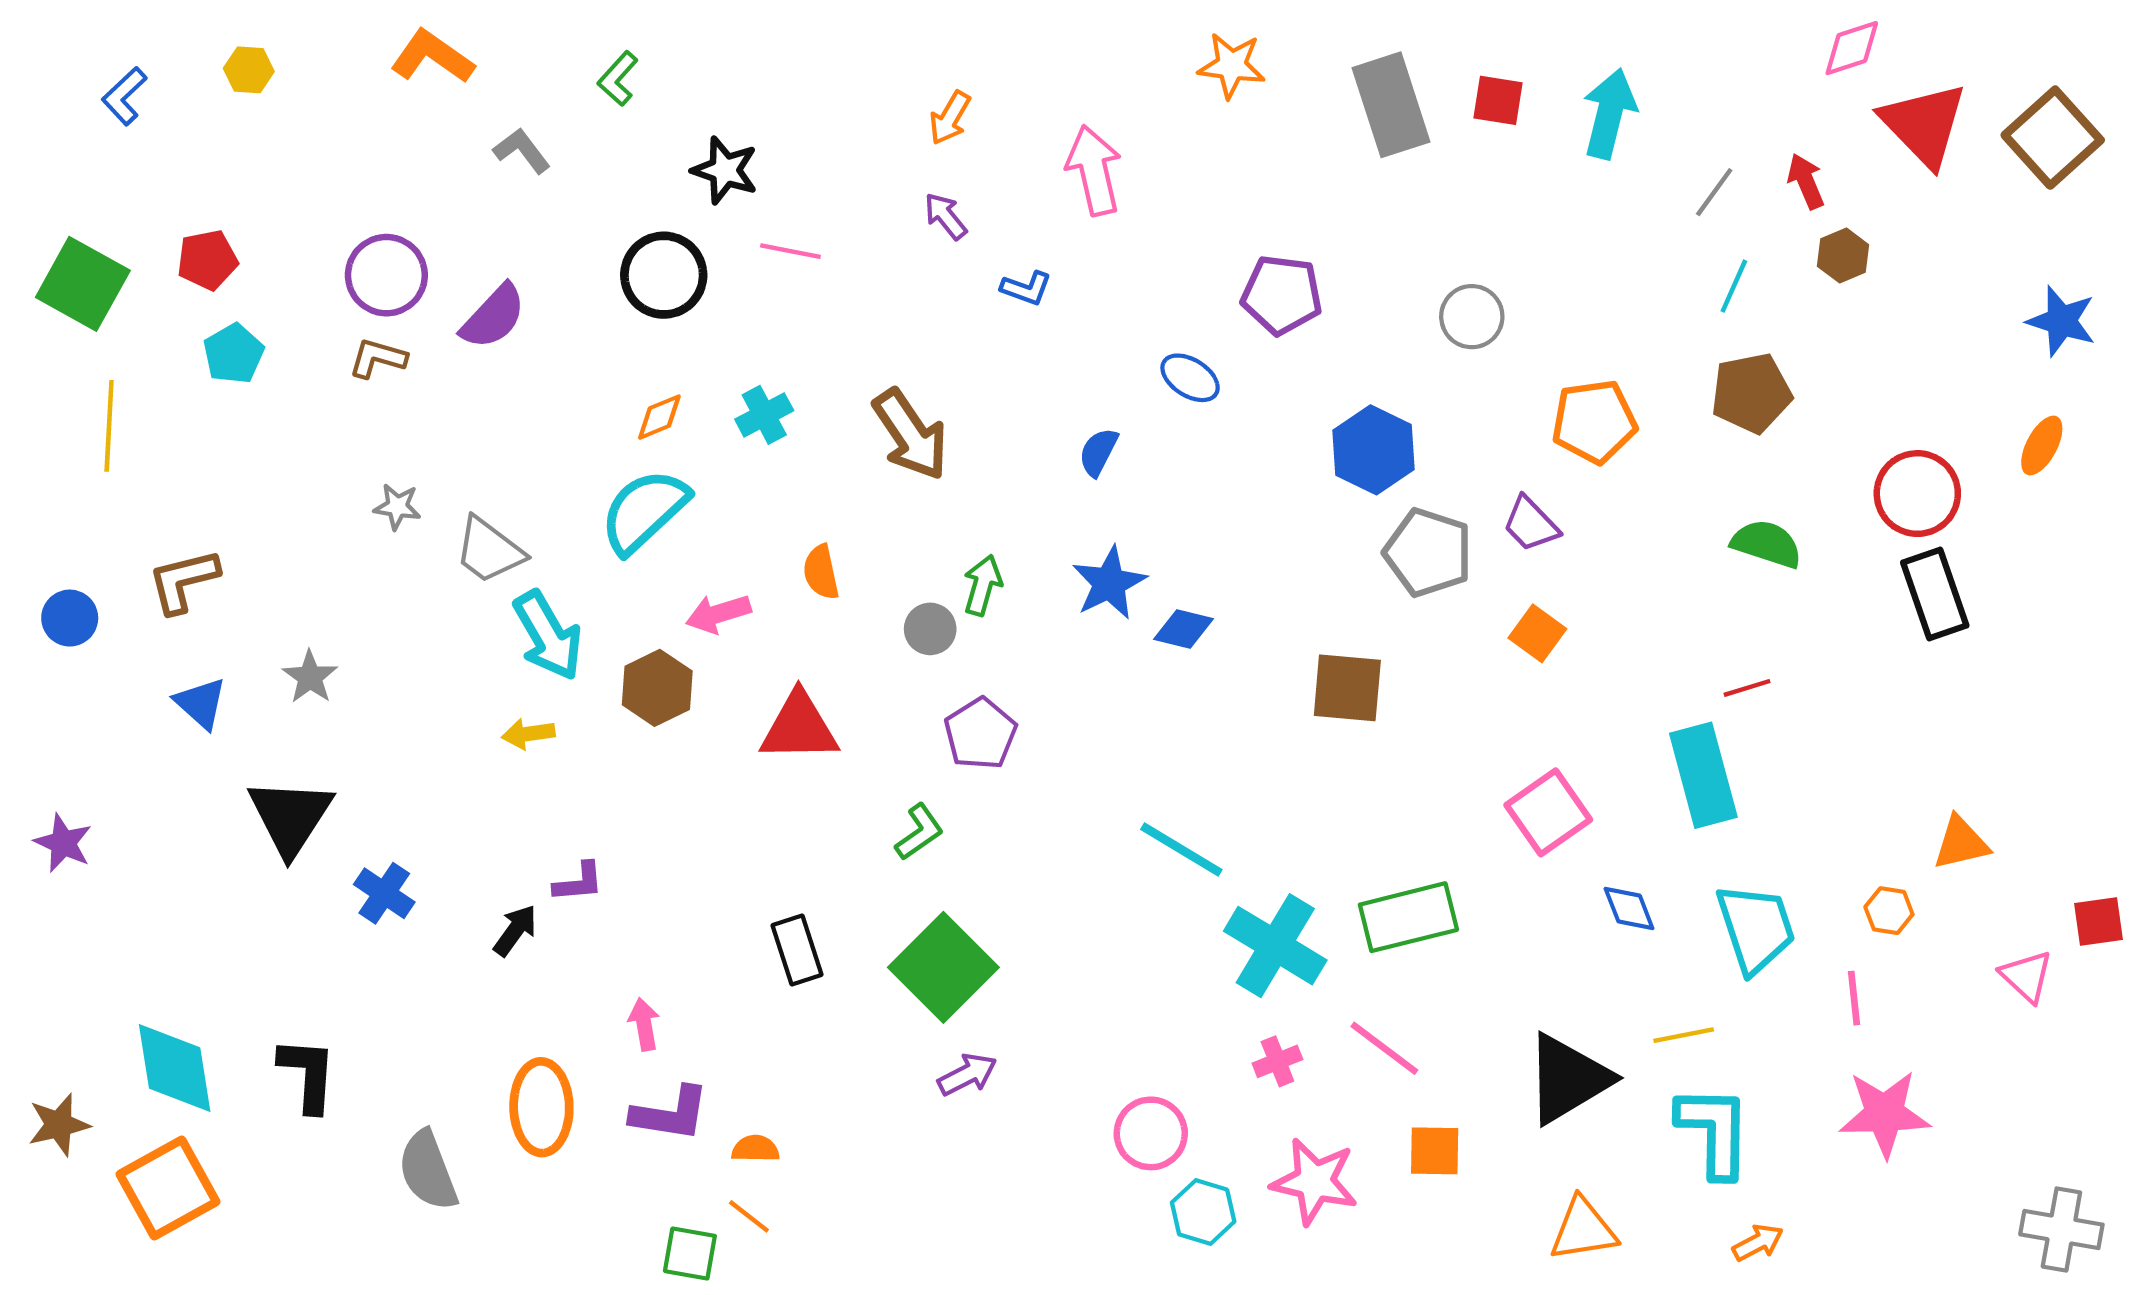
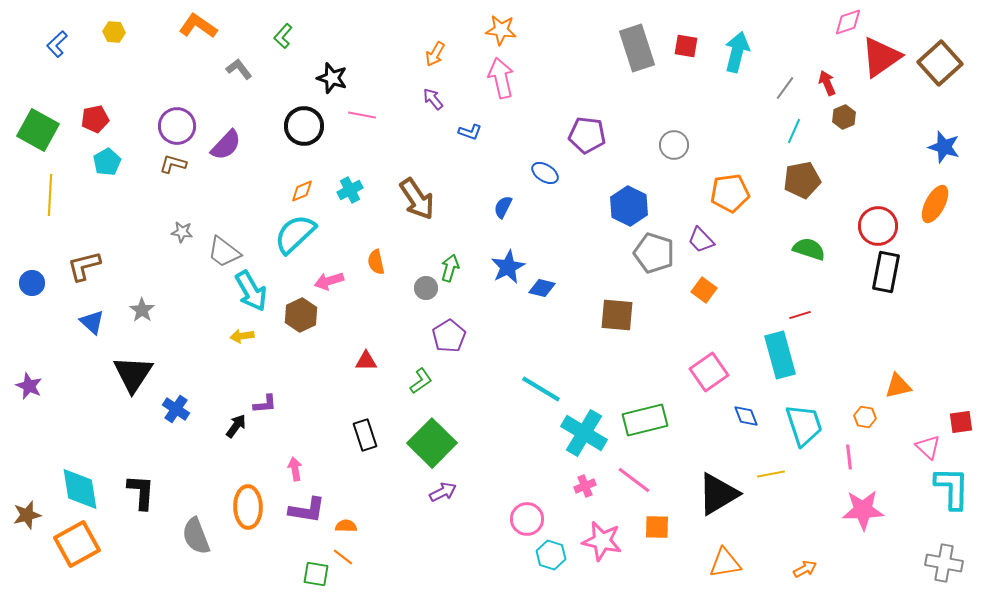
orange star: (1232, 65) -> (501, 30), moved
red triangle: (1924, 124) -> (881, 57), turned 39
orange ellipse: (2042, 445) -> (935, 204), size x1.4
black rectangle: (1935, 594) -> (886, 272), turned 30
red triangle: (799, 727) -> (366, 361), moved, size x0.6
cyan L-shape: (1714, 1131) -> (952, 488), moved

